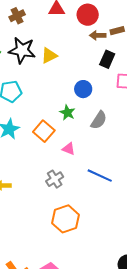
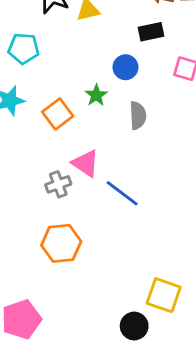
black rectangle: (107, 59) -> (151, 32), moved, turned 42
gray semicircle: (99, 120) -> (138, 115), turned -48
pink triangle: (69, 149) -> (86, 163), moved, size x1.5

